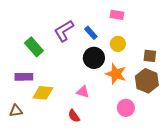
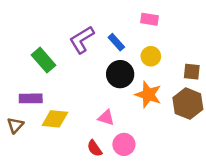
pink circle: (126, 108) -> (124, 144), moved
brown triangle: (16, 111) -> (15, 125), moved, turned -40

